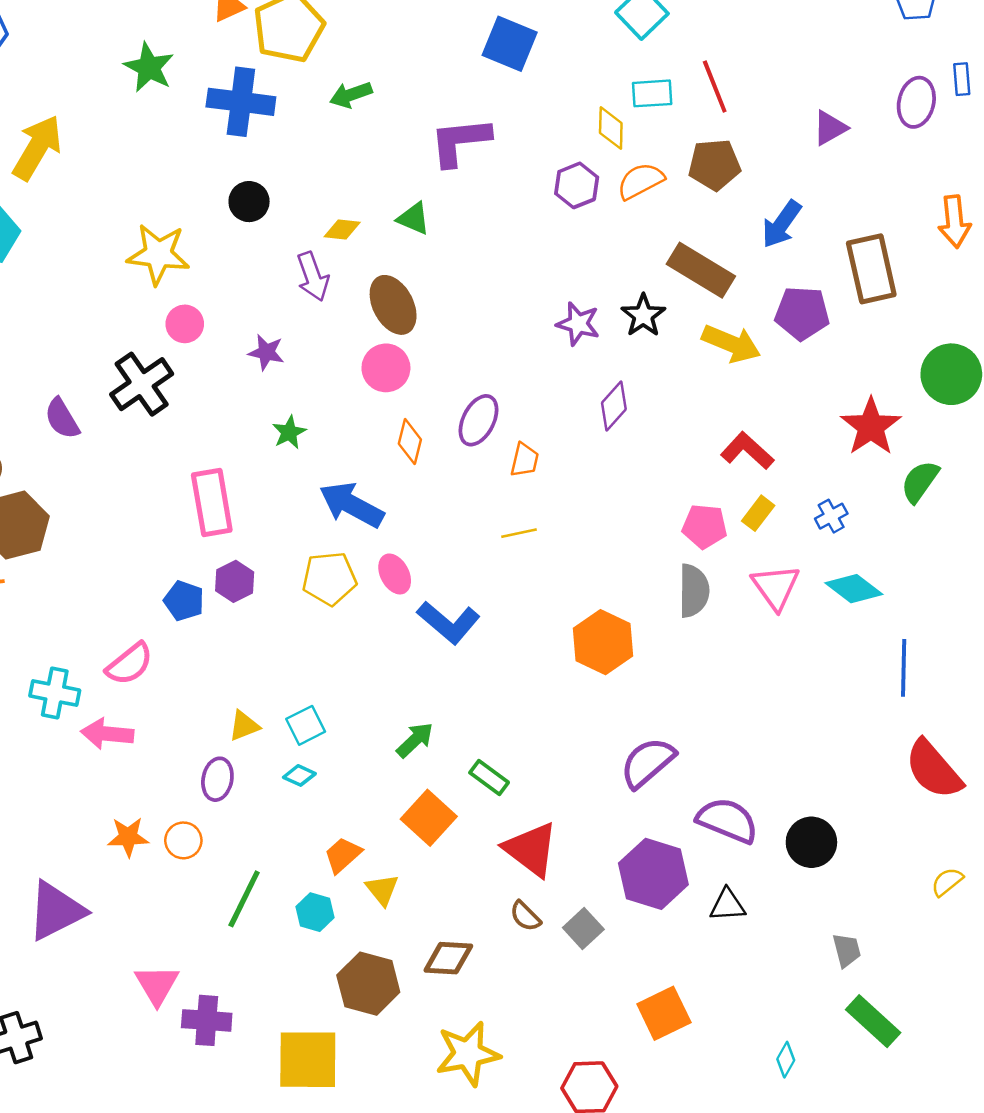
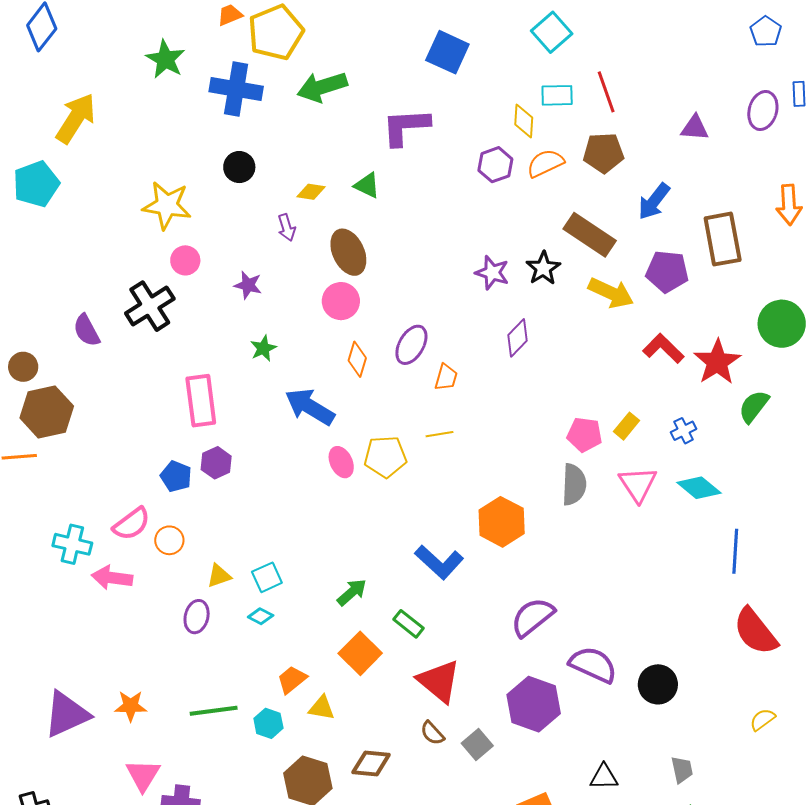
green arrow: (351, 95) -> (322, 87), size x1.5
purple triangle: (830, 128) -> (695, 128), turned 32
purple arrow: (313, 277) -> (287, 228), size x0.7
red L-shape: (747, 451) -> (663, 348), moved
yellow pentagon: (329, 578) -> (385, 457), moved
blue L-shape: (449, 622) -> (439, 562), moved
orange star: (128, 837) -> (131, 706), moved
orange circle: (183, 840) -> (169, 540), moved
yellow triangle: (382, 890) -> (322, 708), turned -44
green line: (244, 899) -> (214, 711), turned 54
black triangle: (727, 905) -> (604, 777), moved

